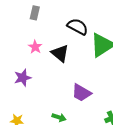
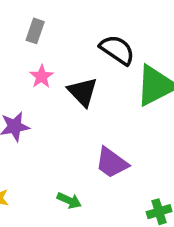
gray rectangle: (35, 13) -> (35, 31), moved

